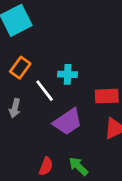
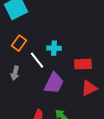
purple trapezoid: (68, 122) -> (54, 83), turned -30

